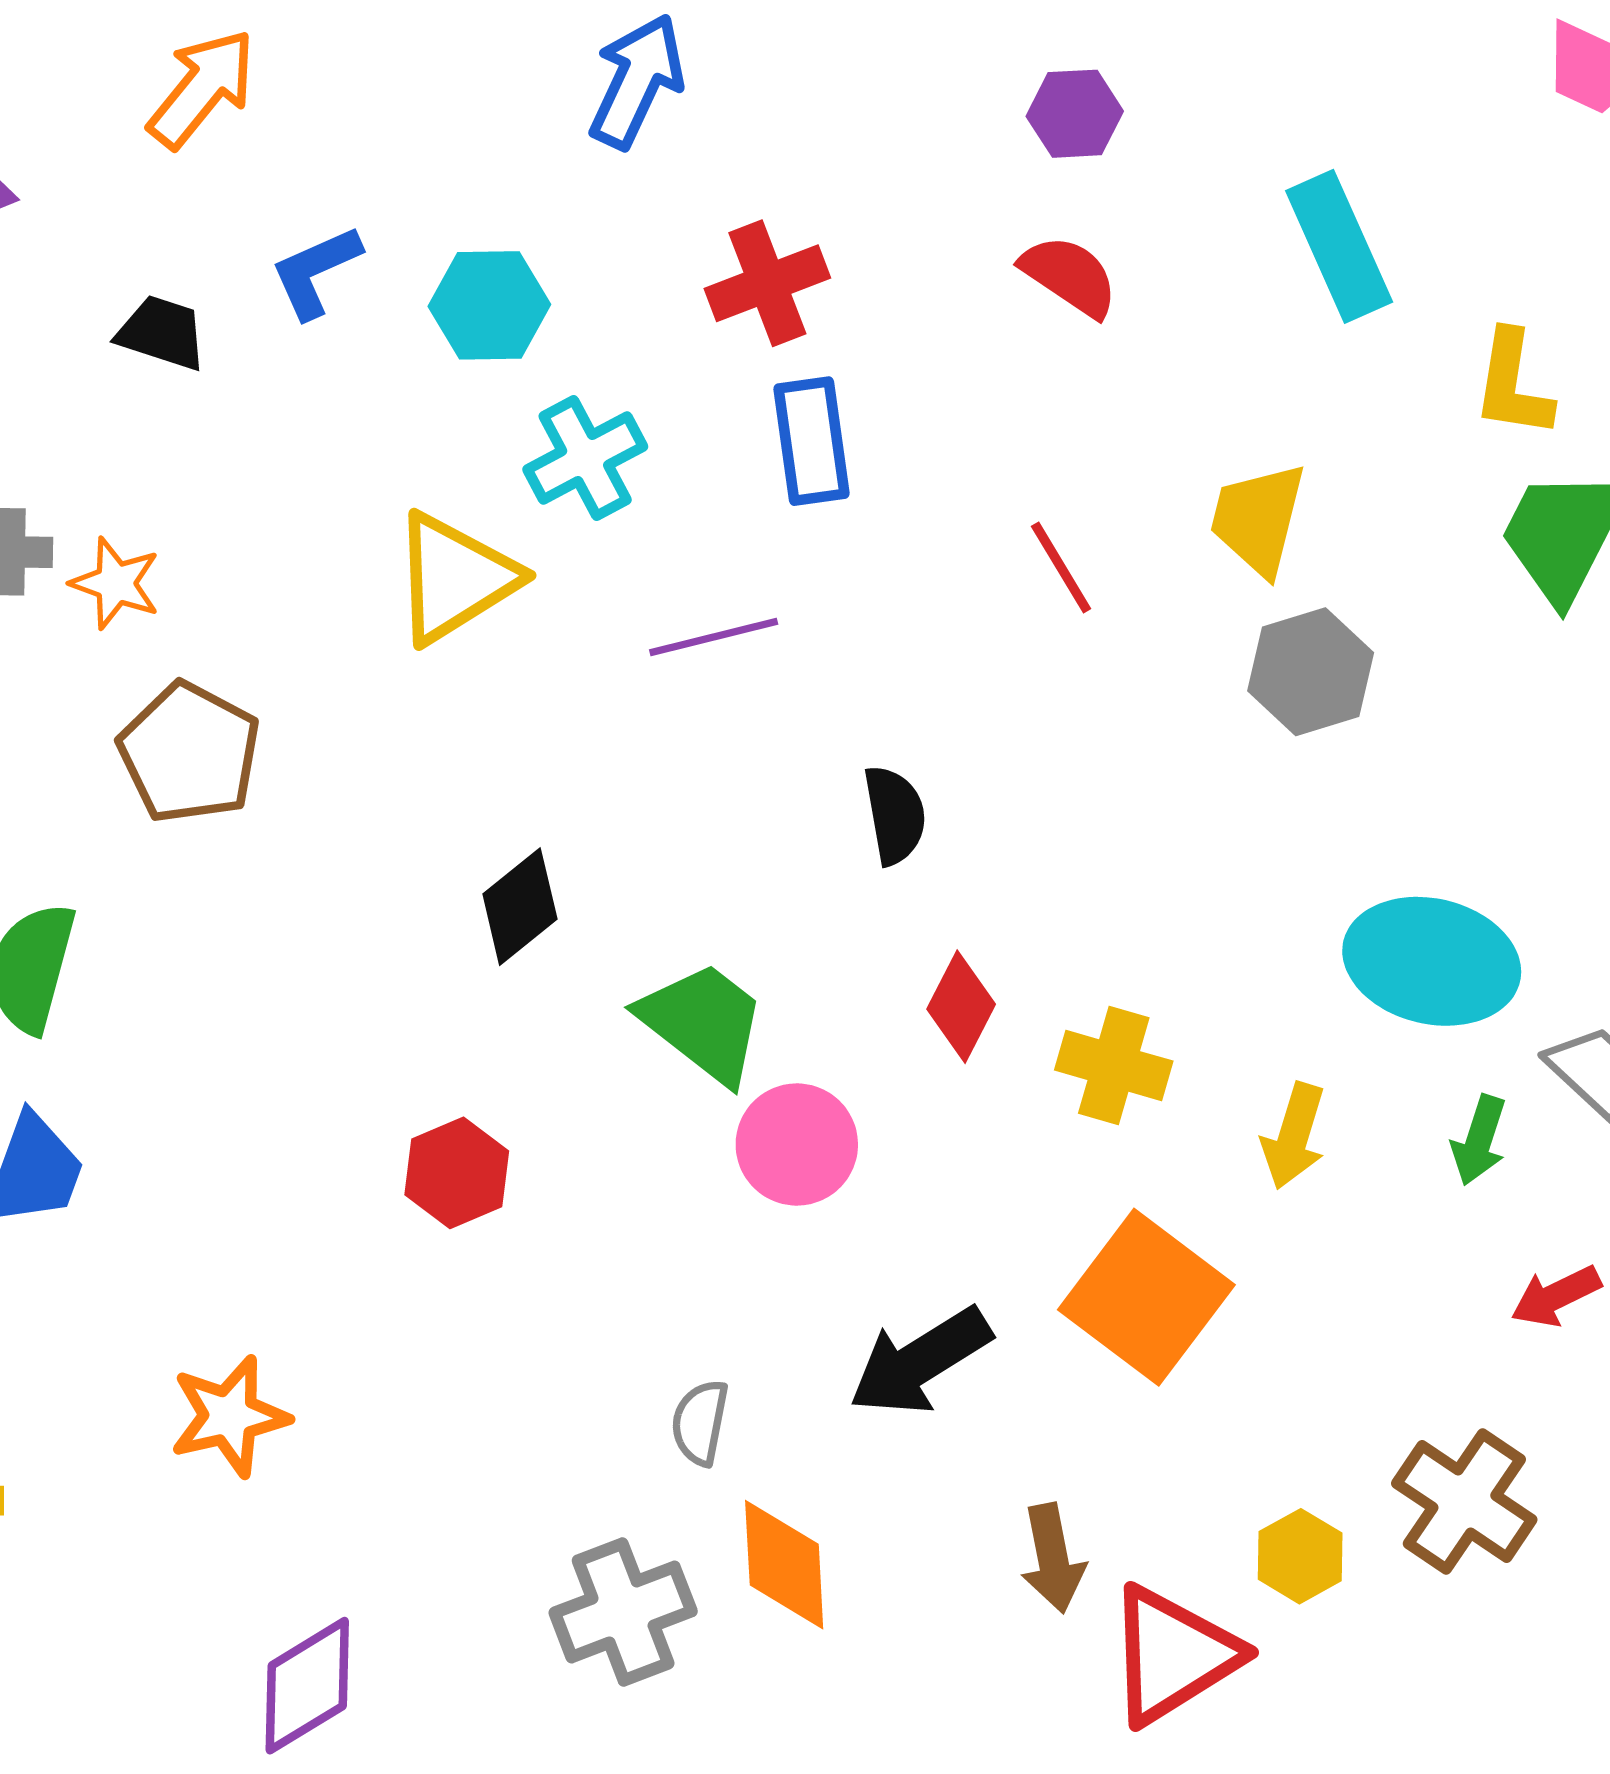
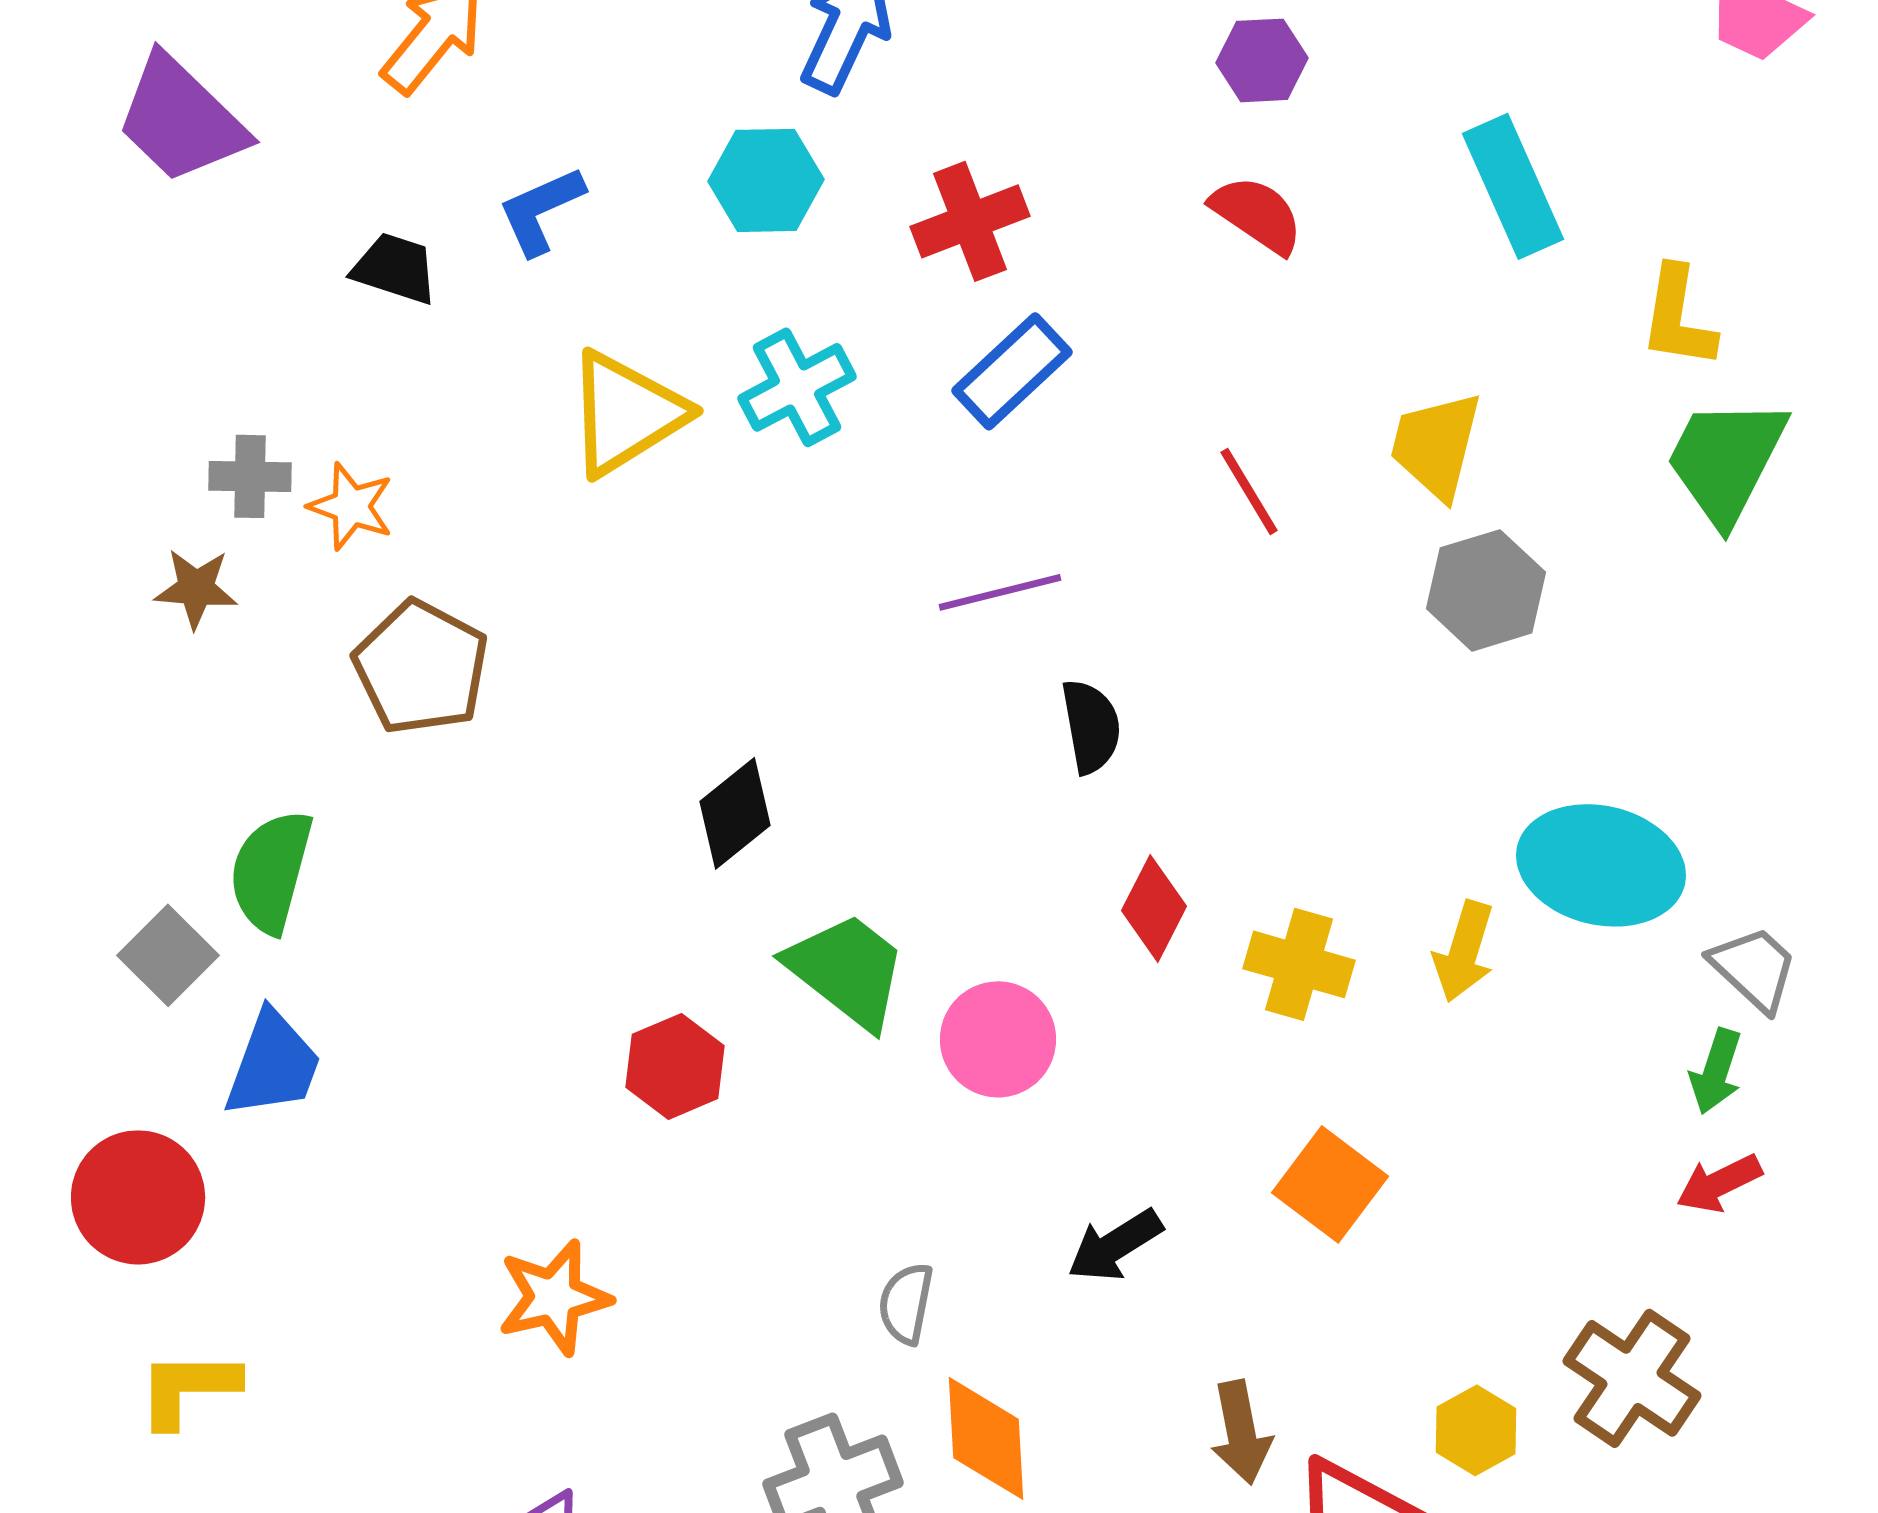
cyan hexagon: (489, 305) -> (766, 180), moved
blue rectangle: (812, 441) -> (1012, 371), turned 55
yellow triangle: (455, 578) -> (626, 413), moved
purple line: (714, 637) -> (1000, 592), moved
green trapezoid: (703, 1022) -> (847, 970), moved
yellow arrow: (1294, 1136) -> (1464, 951), moved
green arrow: (1479, 1140) -> (1716, 1071), moved
orange square: (1146, 1297) -> (1330, 1184), size x0.7
black arrow: (920, 1361) -> (1115, 1245), size x0.7
orange star: (229, 1416) -> (554, 1297), moved

